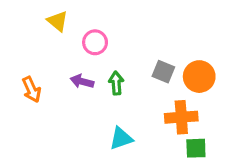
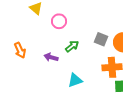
purple arrow: (82, 81) -> (51, 57), moved
green arrow: (116, 83) -> (72, 46), turned 56

